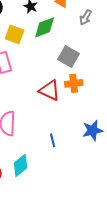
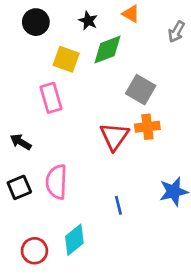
gray arrow: (86, 17) -> (176, 32), moved
red triangle: (50, 90) -> (114, 136), turned 40

